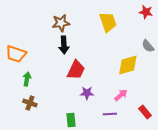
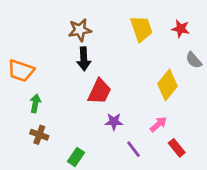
red star: (146, 12) -> (181, 29), moved
yellow diamond: (128, 65) -> (168, 85), turned -35
red rectangle: (145, 112) -> (177, 148), moved
purple line: (110, 114) -> (134, 149), moved, turned 56
green rectangle: (71, 120) -> (76, 157), moved, turned 40

